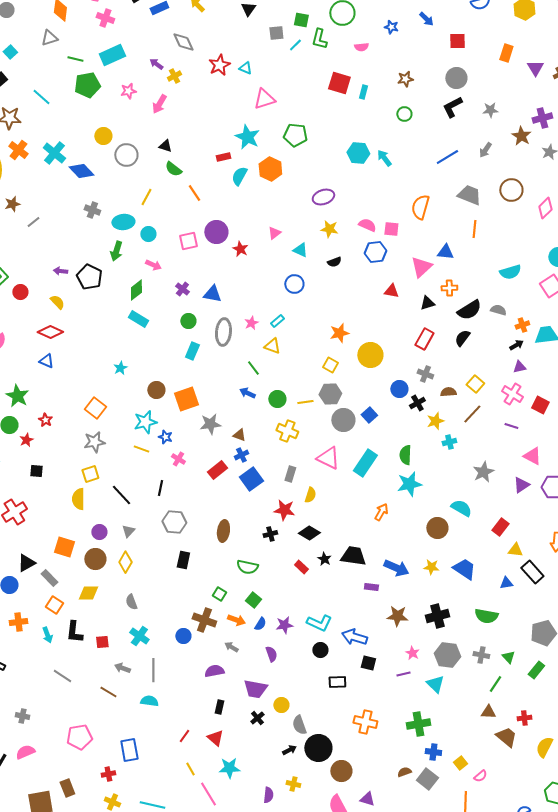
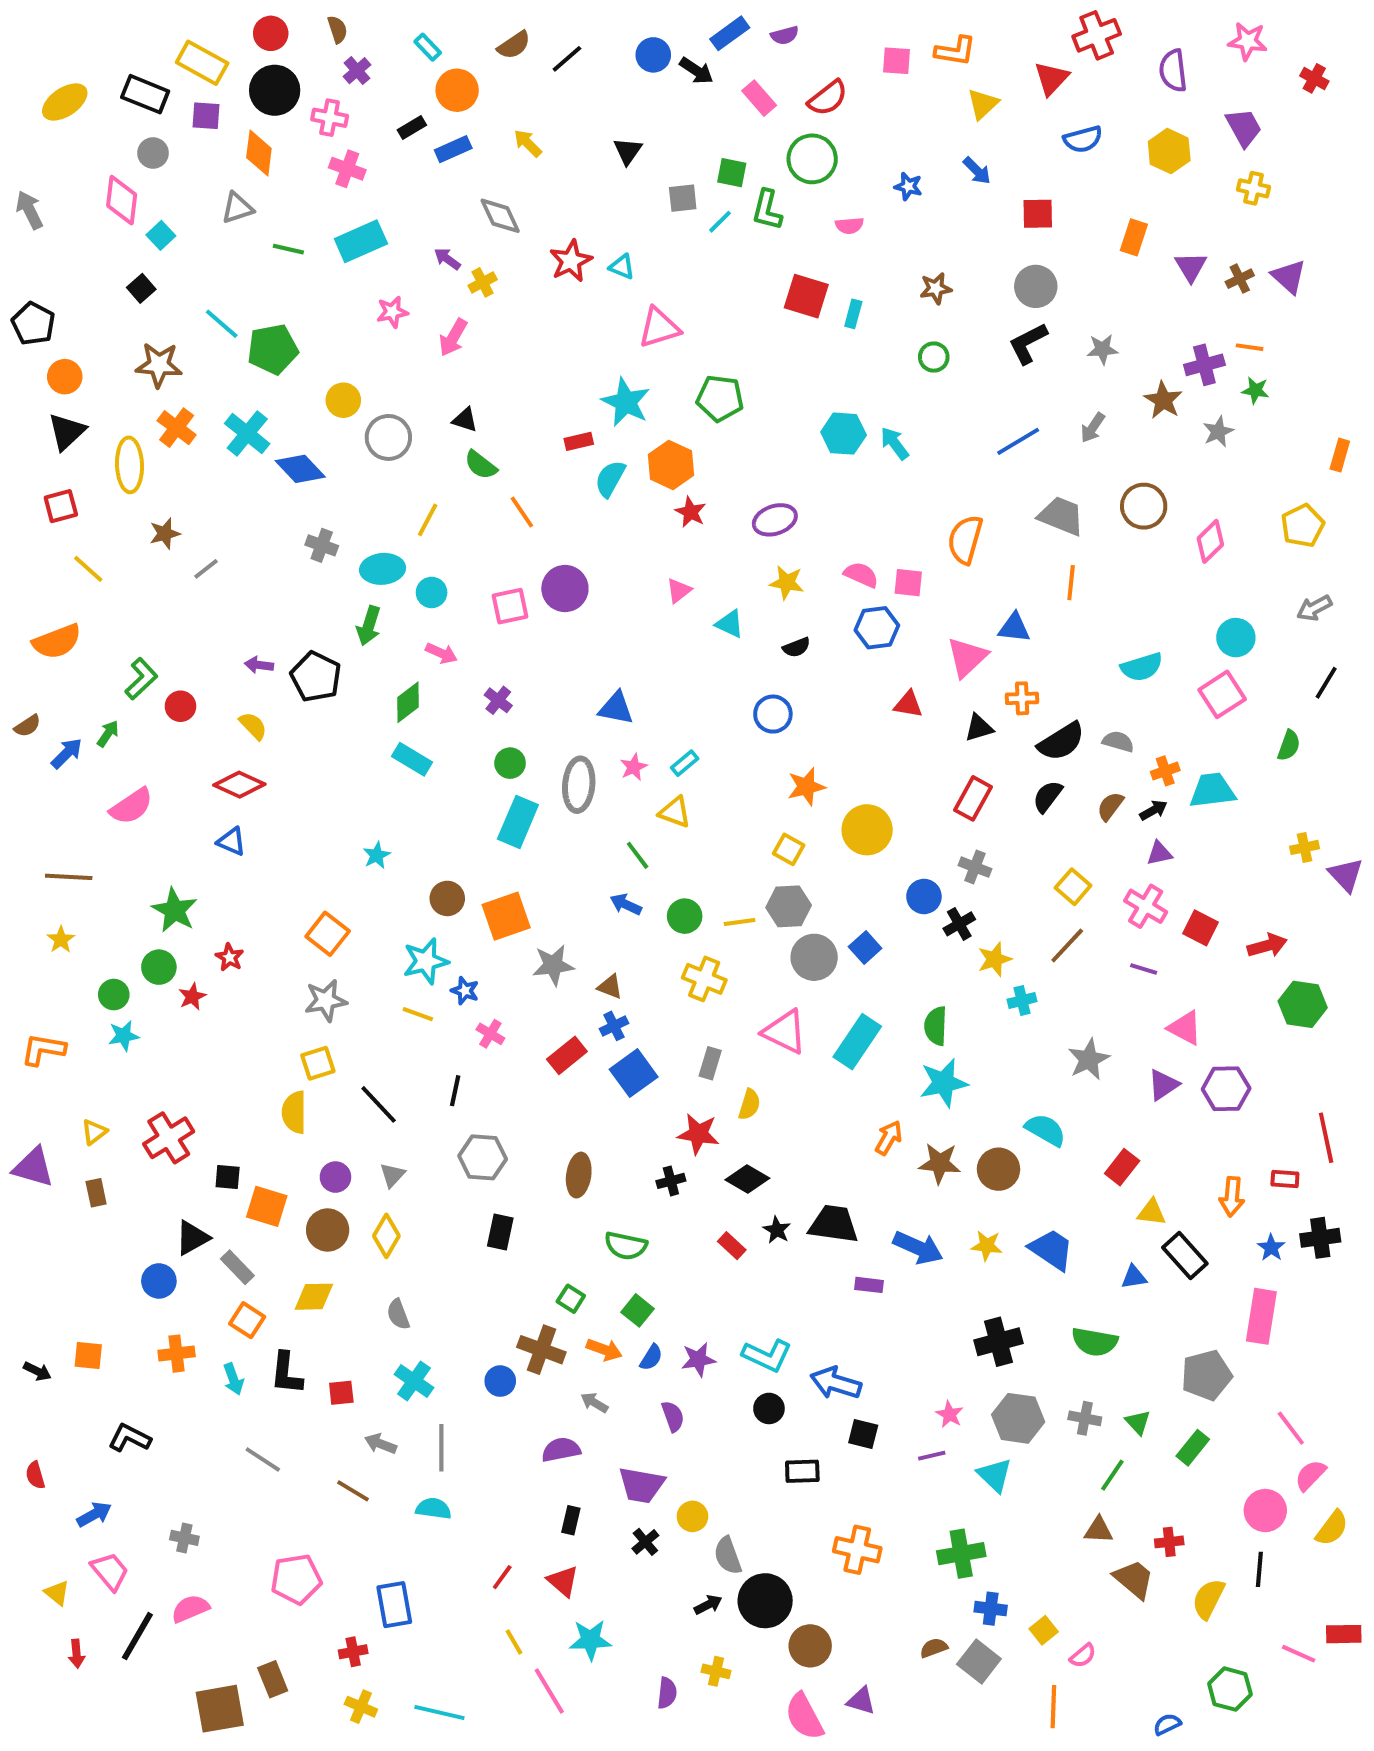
green pentagon: (87, 85) -> (273, 349), moved
red star: (240, 249) -> (691, 512), moved
blue circle: (294, 284) -> (773, 714), moved
blue triangle: (212, 294) -> (616, 708), moved
cyan rectangle: (192, 351) -> (518, 822), size x1.4
brown semicircle: (448, 392) -> (1110, 806), moved, turned -49
black square: (36, 471) -> (228, 1177), moved
brown star: (397, 616) -> (940, 1163), moved

